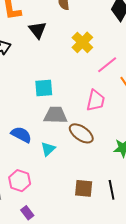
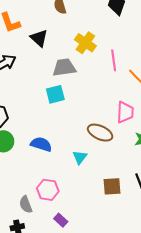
pink line: (107, 65) -> (114, 60), turned -50
pink trapezoid: (96, 101) -> (125, 112), moved
gray trapezoid: (55, 115) -> (64, 68), moved
cyan triangle: (48, 149) -> (80, 157), moved

